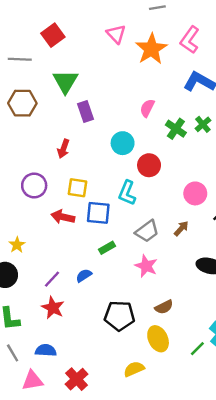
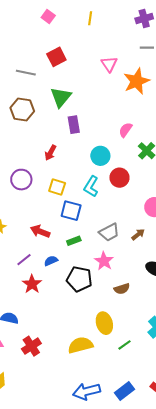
cyan L-shape: (127, 193) -> (91, 186), moved
red arrow: (63, 217) -> (40, 231), moved
brown semicircle: (164, 307) -> (122, 289), moved
red star: (53, 308) -> (32, 284), moved
black pentagon: (120, 316) -> (79, 279), moved
green line: (197, 349) -> (124, 345), moved
yellow semicircle: (134, 369) -> (80, 345), size x1.4

